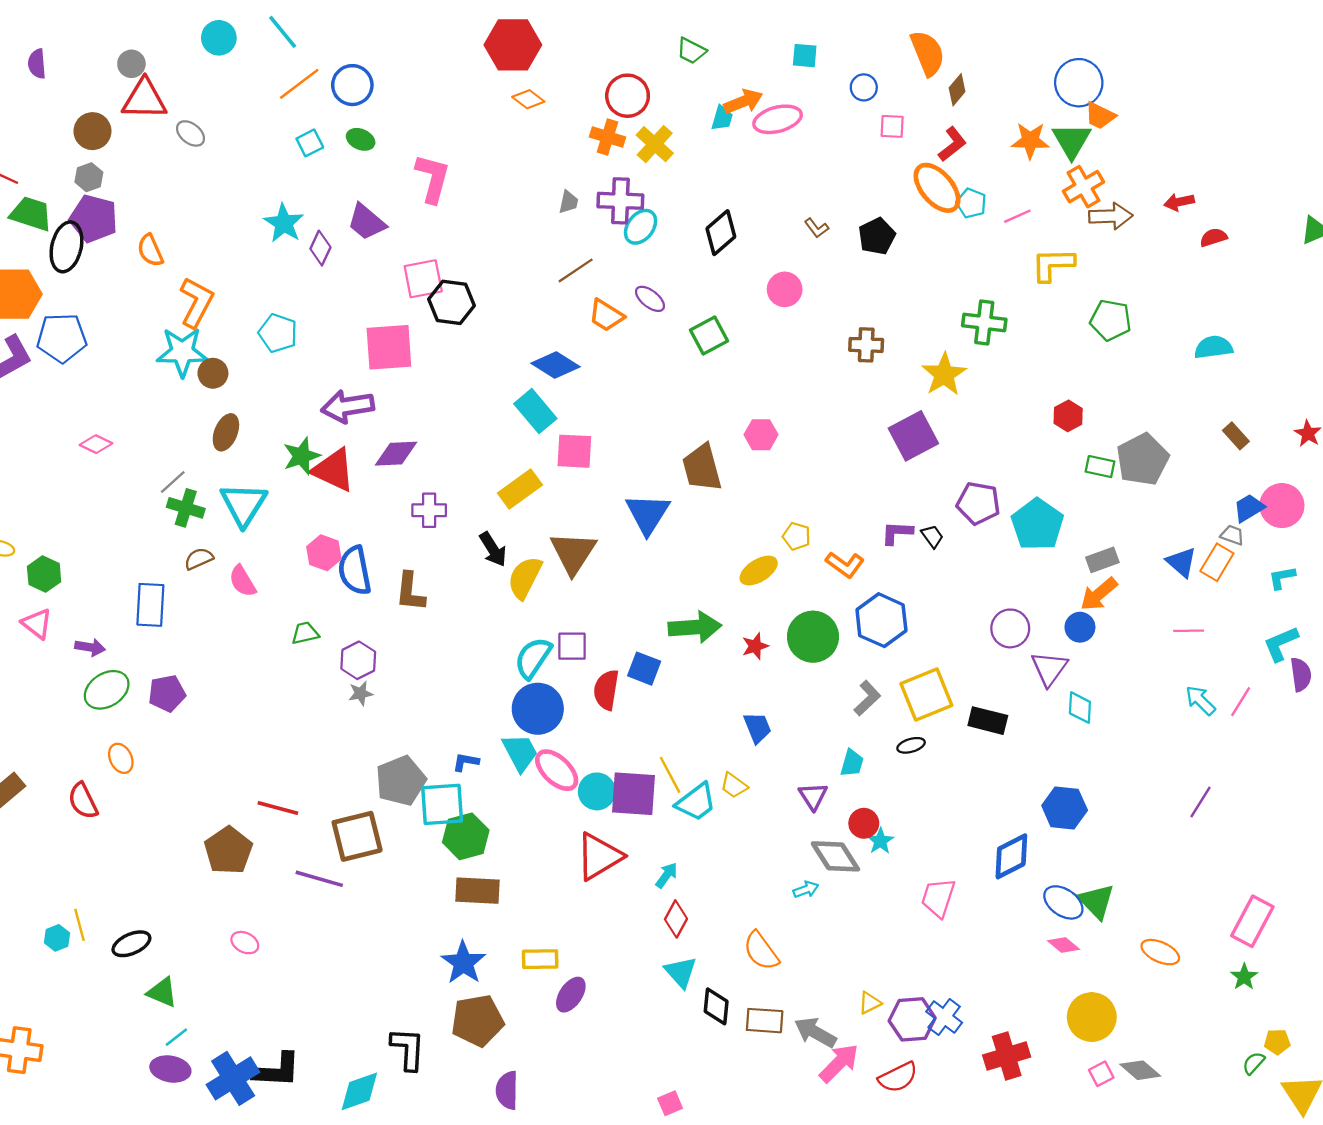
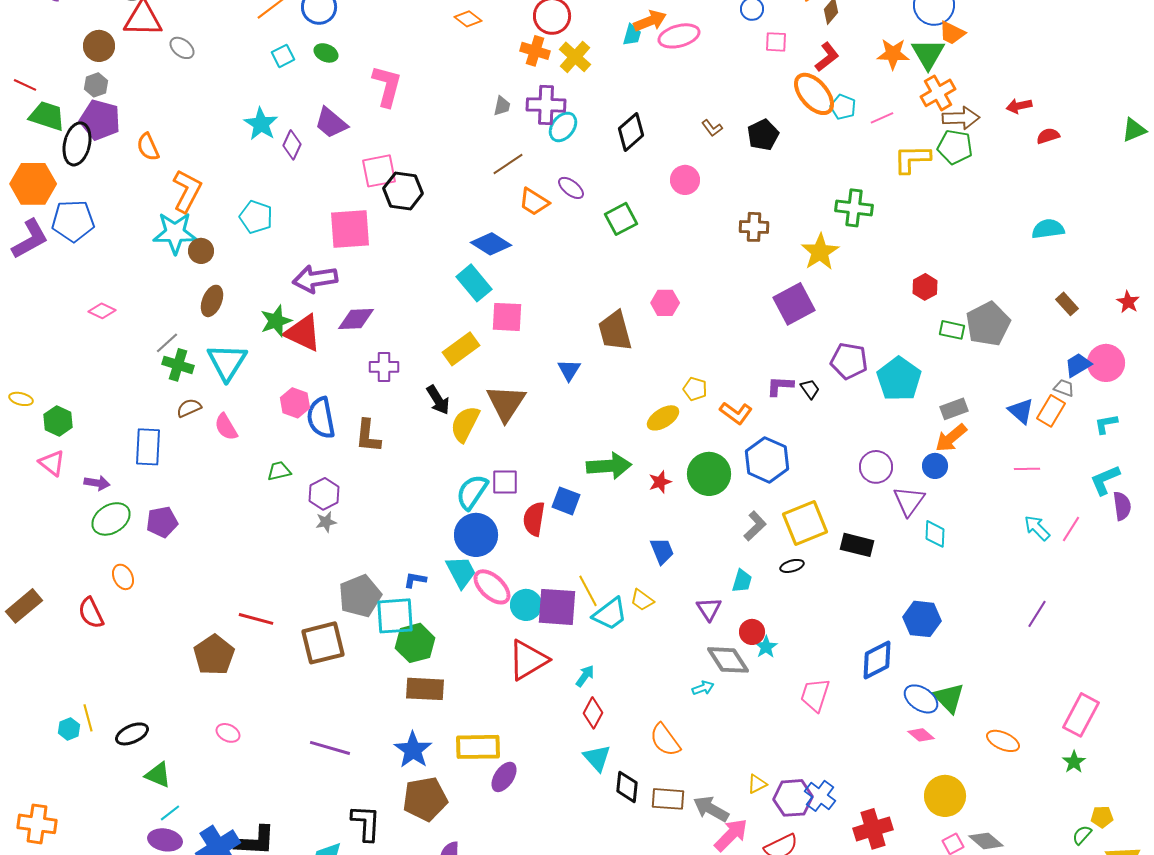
green pentagon: (1111, 320) -> (955, 147), moved
blue triangle: (648, 514) -> (569, 370), size x0.6
purple line: (319, 879) -> (330, 748), moved
yellow rectangle: (540, 959) -> (478, 747), size x1.4

